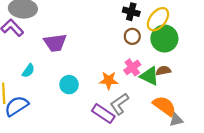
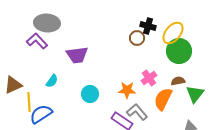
brown circle: (132, 36) -> (137, 38), moved
green triangle: (149, 76) -> (195, 94), moved, turned 42
gray L-shape: (119, 104) -> (137, 112), turned 85
orange semicircle: (164, 106) -> (163, 99), moved, turned -100

